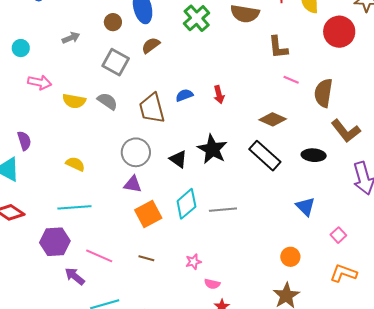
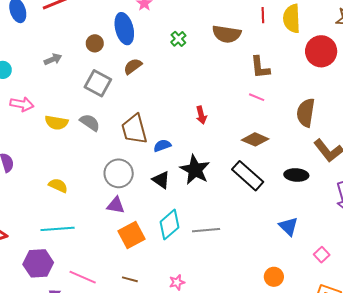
green cross: (197, 18) -> (178, 39), size x0.6
pink line: (291, 80) -> (257, 97), moved
blue semicircle: (184, 95) -> (162, 146), moved

